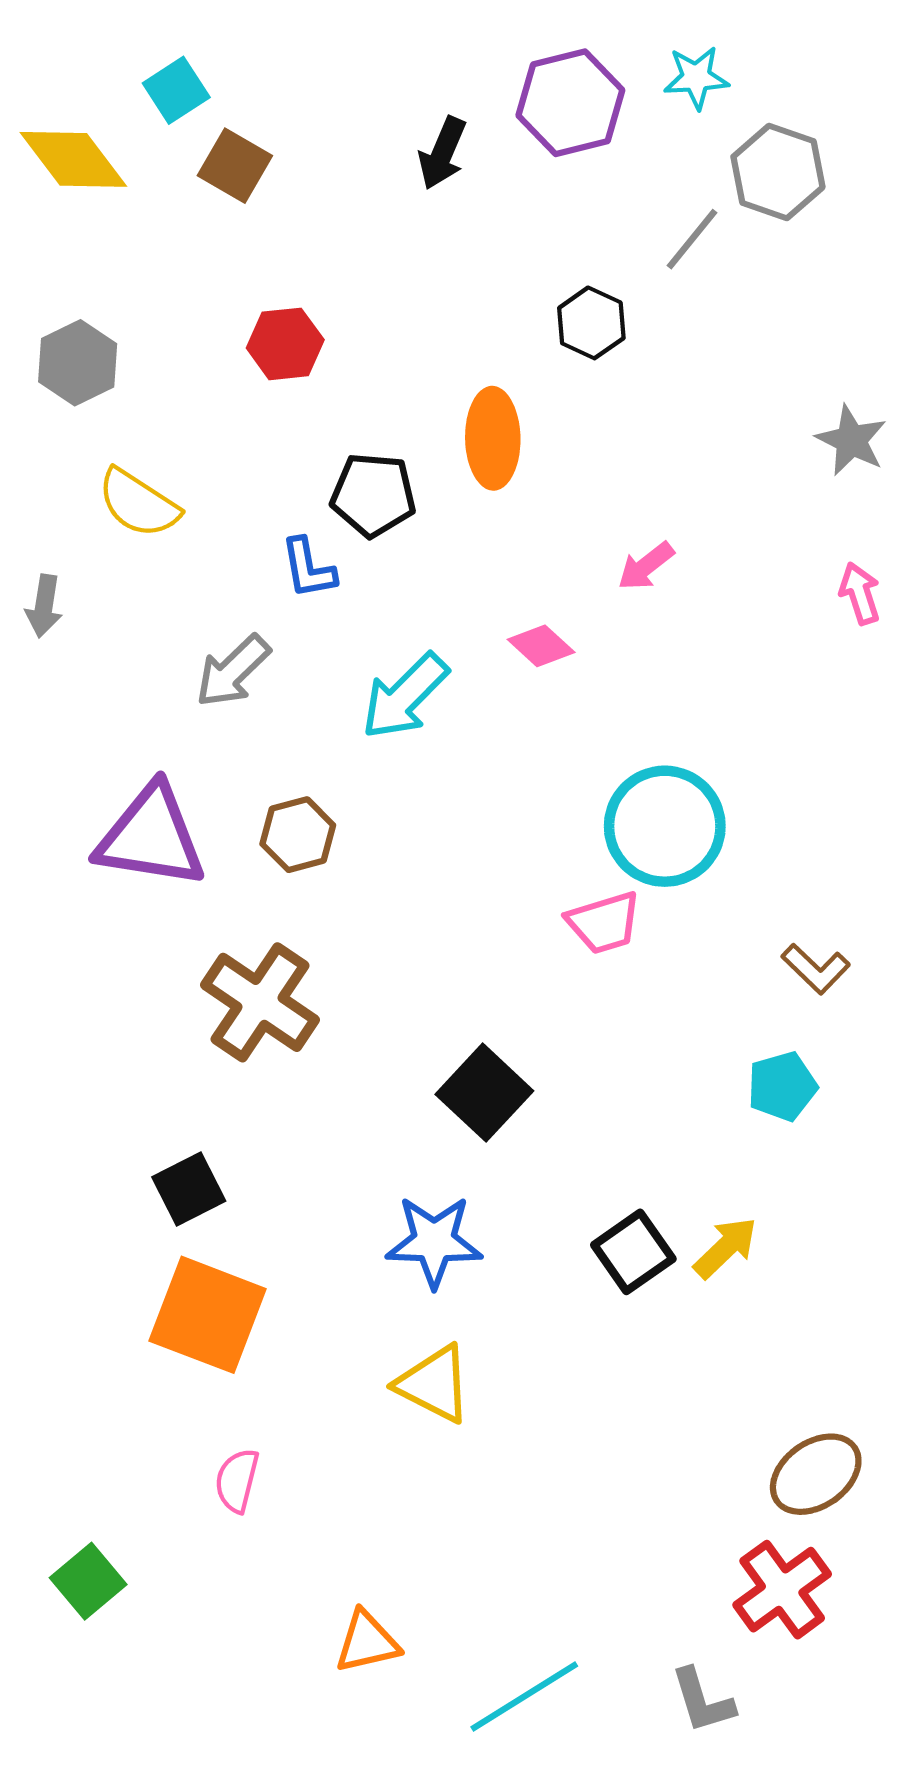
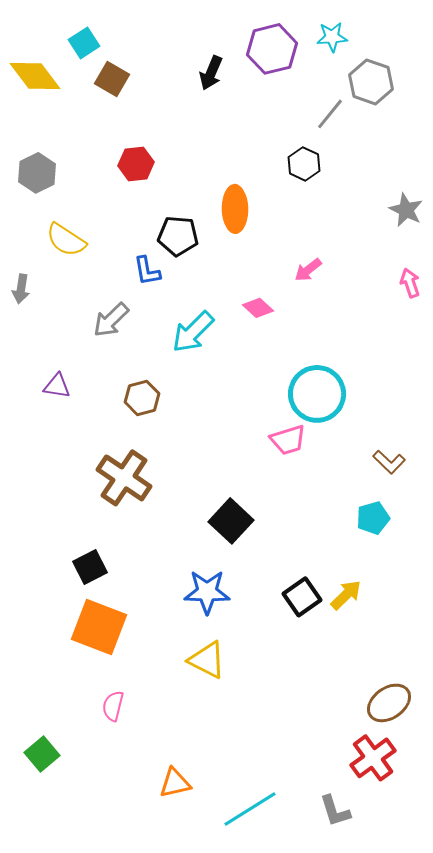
black hexagon: (591, 323) -> (304, 164), moved
purple triangle: (151, 837) -> (57, 386), moved, size x0.5

